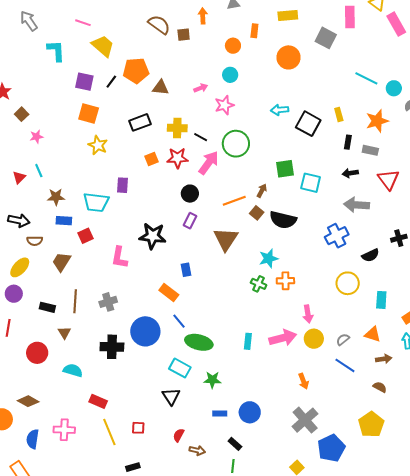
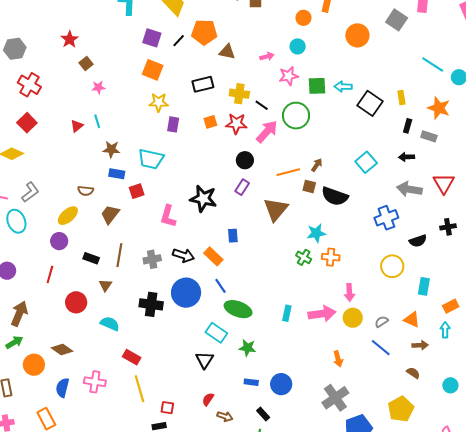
orange star: (377, 121) -> (439, 108), turned 30
yellow star: (98, 145) -> (159, 102), turned -30
green square: (285, 169) -> (317, 86), moved
red triangle: (388, 180) -> (444, 183), moved
cyan square: (311, 183) -> (366, 162), turned 30
purple rectangle: (122, 185) -> (173, 124), moved
brown square: (257, 213) -> (309, 187), turned -32
black arrow: (19, 220) -> (183, 255), moved
red square: (138, 428) -> (167, 408), moved

